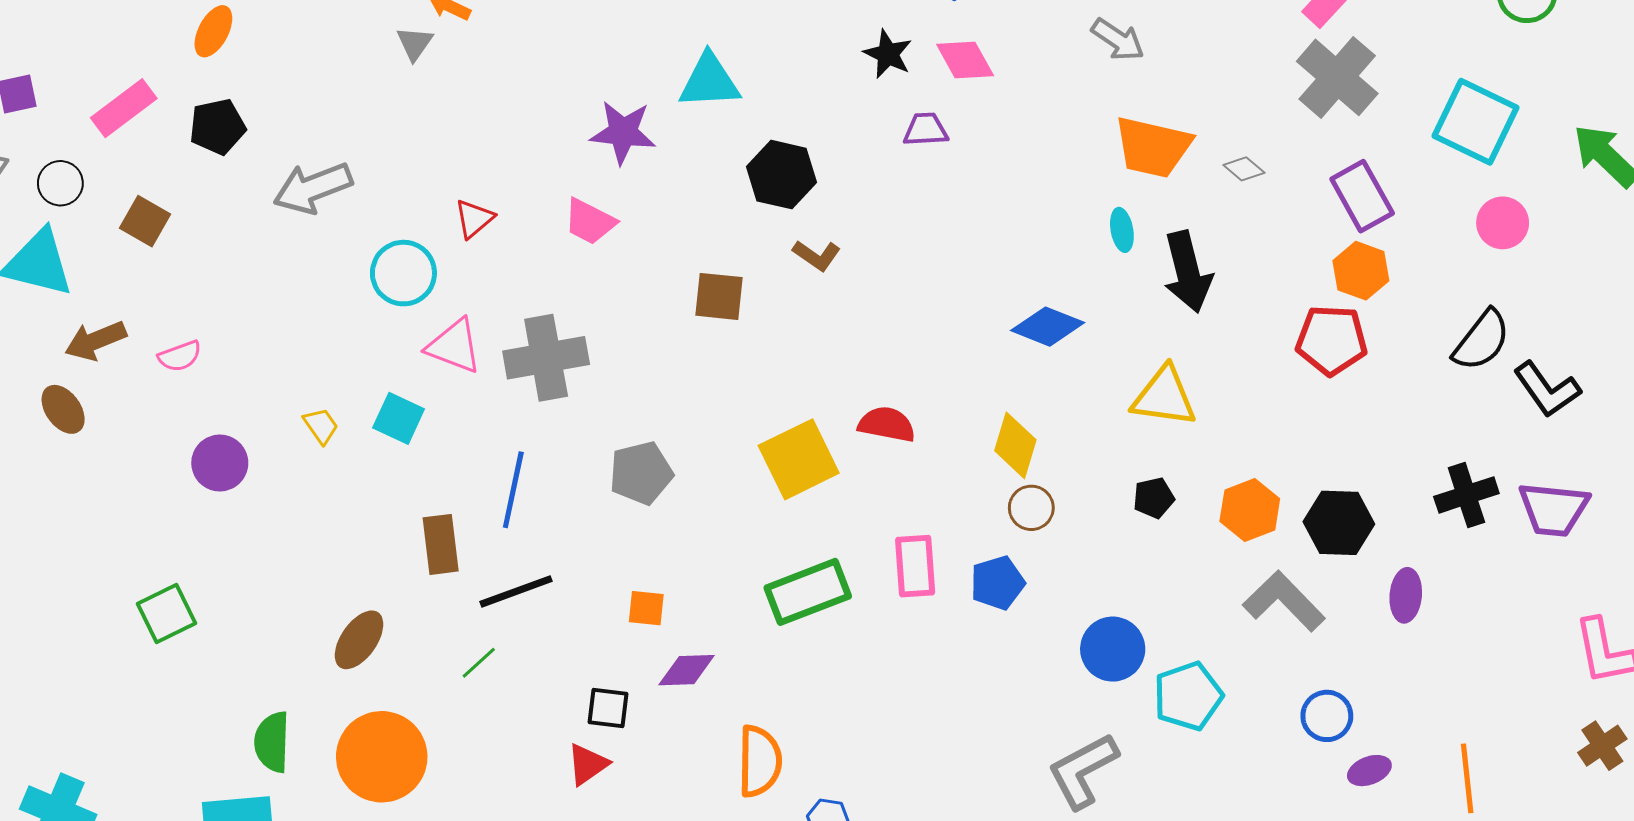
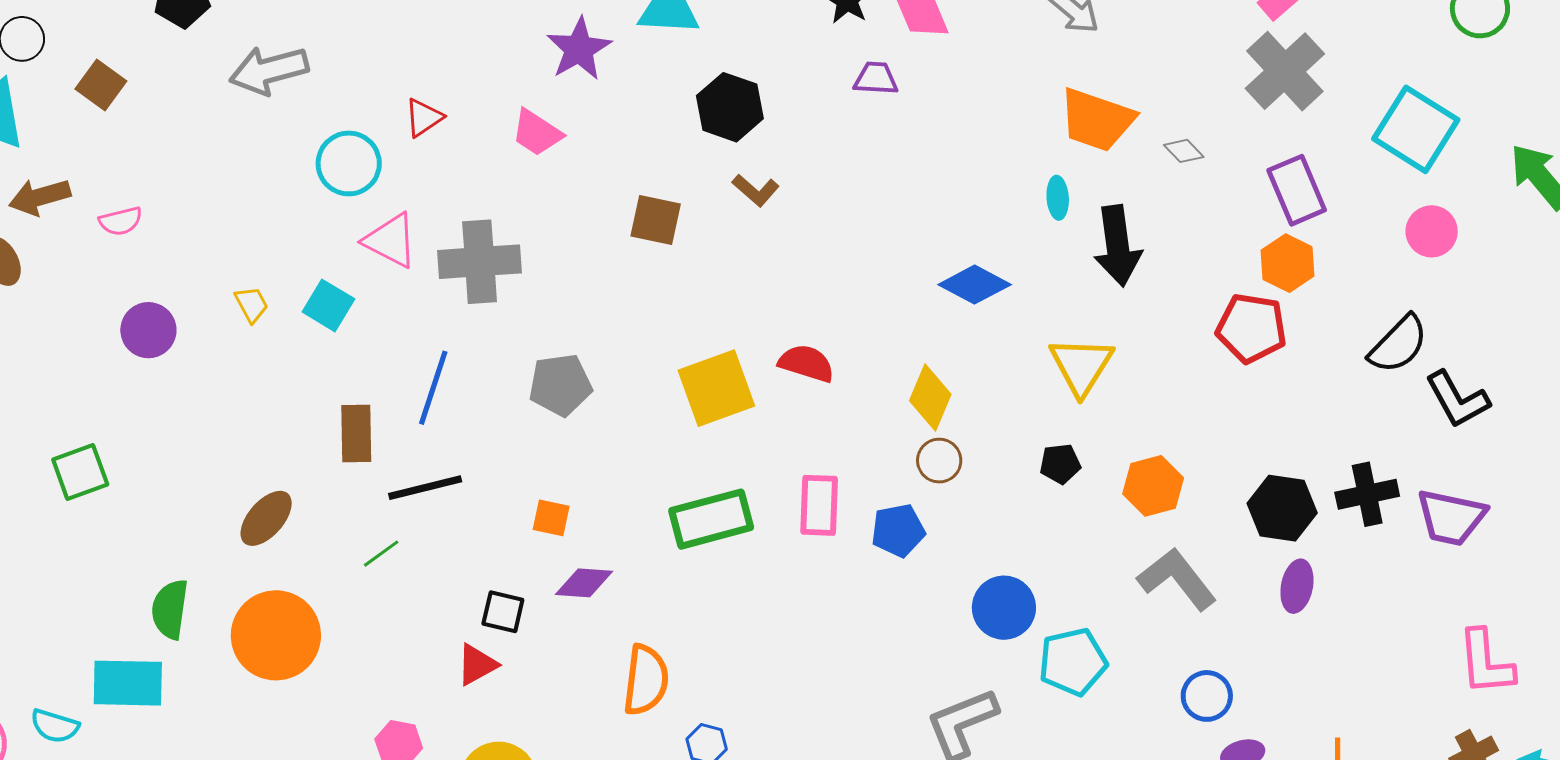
purple star: (623, 132) -> (579, 49), turned 30
yellow triangle: (1164, 397) -> (1081, 366), turned 48
black hexagon: (1339, 523) -> (1282, 508), moved

